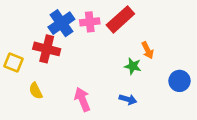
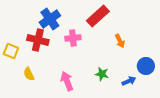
pink cross: (90, 22) -> (73, 38), moved
green star: (133, 66) -> (102, 74), moved
blue arrow: (128, 99) -> (129, 81), moved, turned -40

